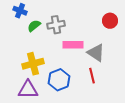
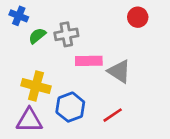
red circle: (110, 21) -> (138, 17), moved
yellow cross: (33, 64) -> (36, 86), turned 30
red line: (92, 76) -> (113, 115), moved, turned 70

